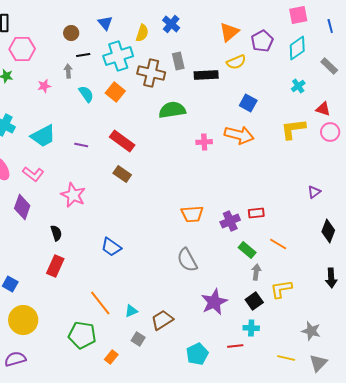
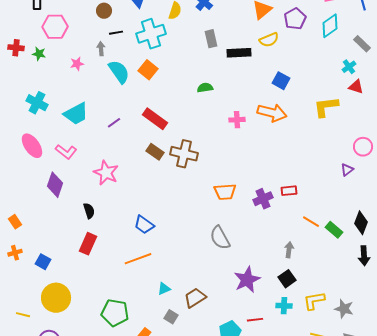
brown cross: (151, 73) -> (184, 154), moved
cyan cross: (298, 86) -> (349, 67), moved
cyan semicircle: (86, 94) -> (119, 72), size x1.4
green semicircle: (172, 110) -> (205, 88), size x0.6
pink circle: (330, 132) -> (363, 147), moved
purple line: (81, 145) -> (114, 123), turned -48
black diamond: (328, 231) -> (361, 223), moved
green rectangle: (247, 250) -> (334, 230), moved
yellow L-shape: (281, 289) -> (314, 301), moved
orange line: (100, 303) -> (138, 259), moved, turned -72
red line: (235, 346) -> (255, 320), moved

